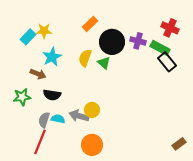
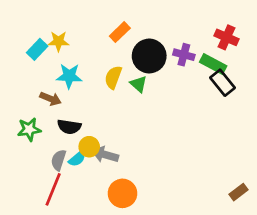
cyan star: (52, 57) -> (69, 76), turned 30
yellow circle: (92, 110) -> (89, 147), moved
cyan semicircle: (58, 119) -> (77, 159), turned 128

